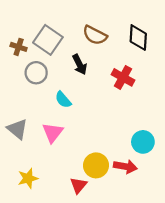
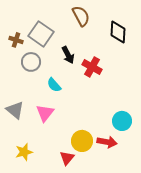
brown semicircle: (95, 35) -> (81, 16), moved, turned -145
red cross: (123, 77) -> (92, 67), moved

